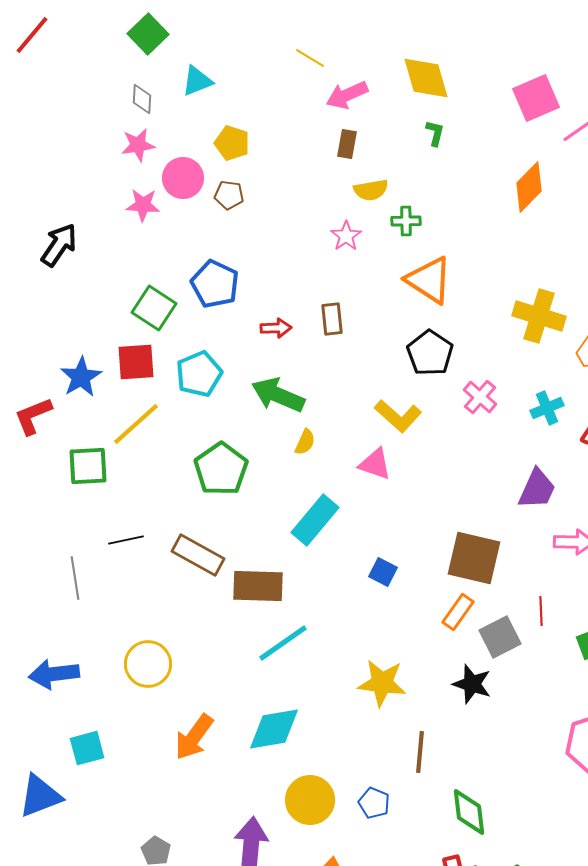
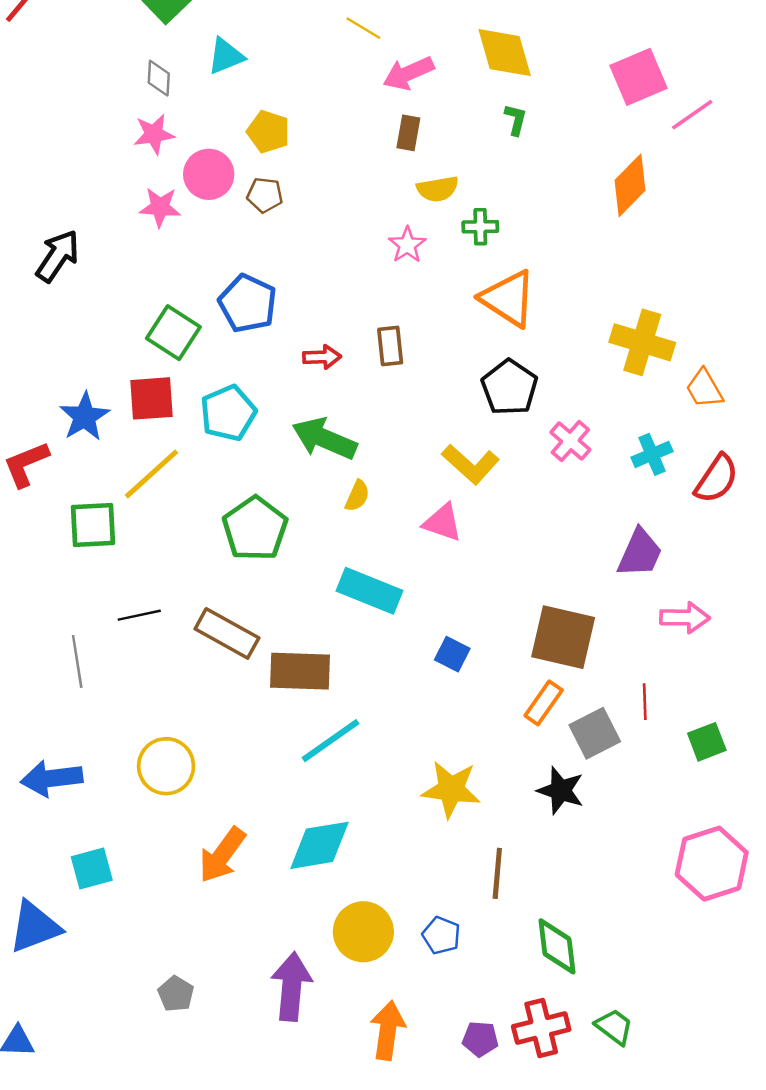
cyan rectangle: (315, 520) -> (369, 591), turned 72

